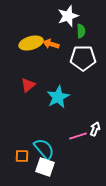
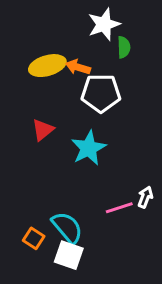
white pentagon: (83, 58) -> (101, 93), moved
orange square: (22, 156) -> (34, 238), turned 32

